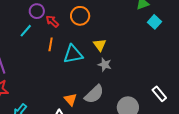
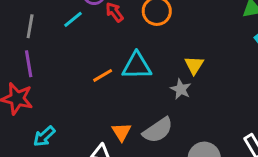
orange line: (51, 44) -> (103, 75), moved, turned 40
yellow triangle: (100, 45) -> (194, 65), moved

